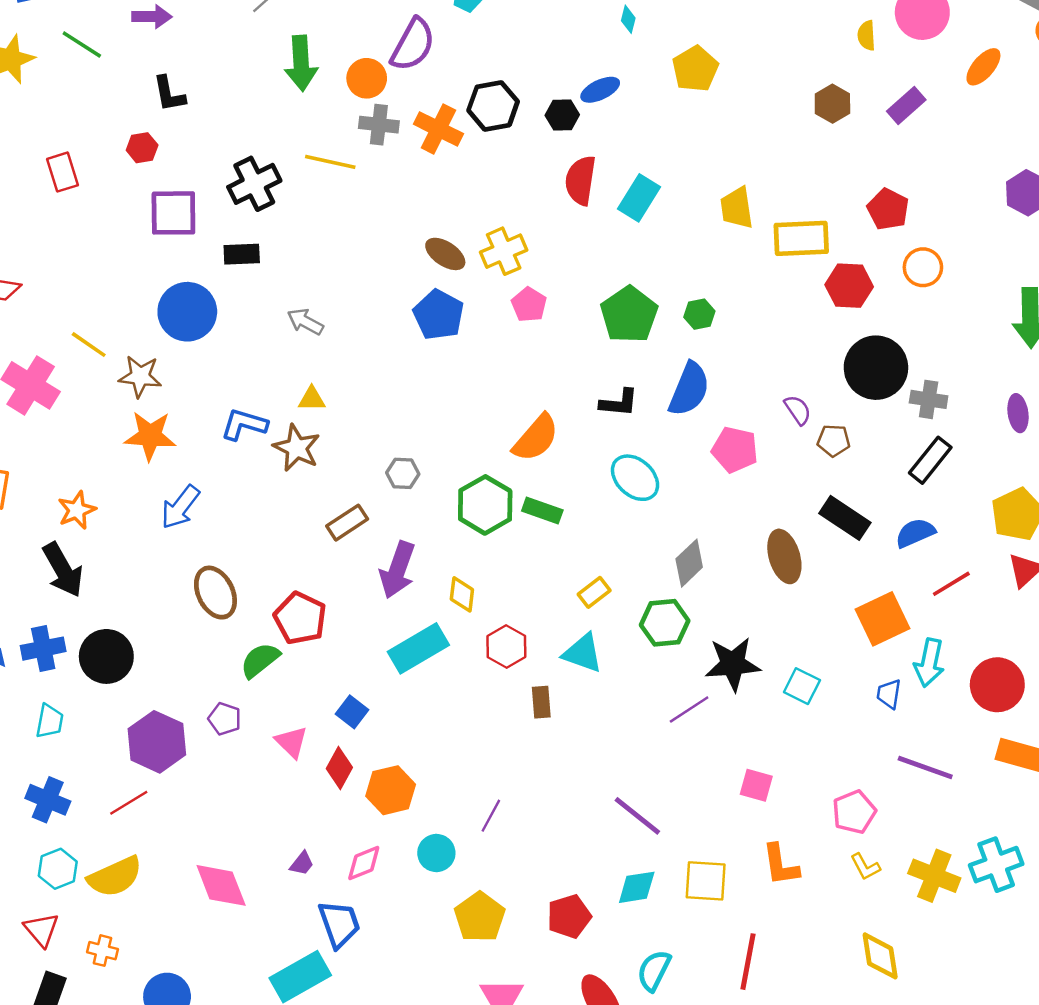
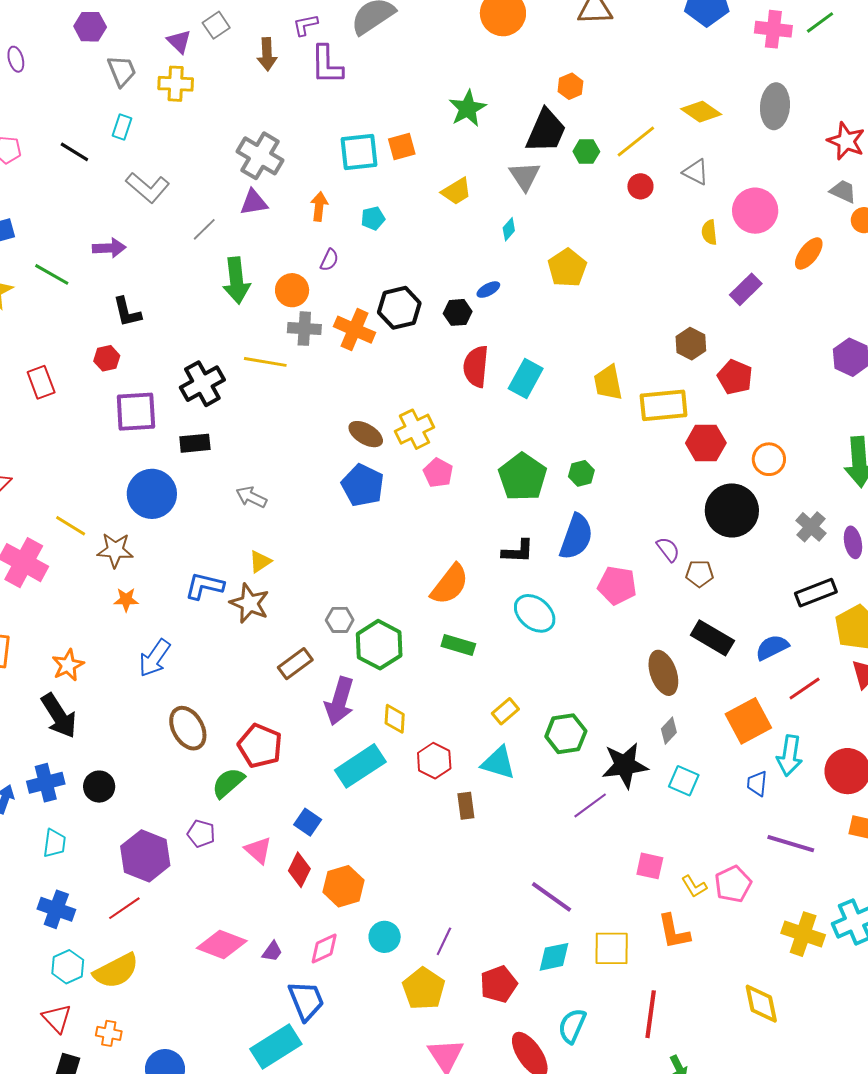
cyan diamond: (628, 19) -> (509, 229), turned 30
purple semicircle: (413, 45) -> (329, 260), size x0.5
blue ellipse: (600, 90) -> (488, 290), size x0.7
brown hexagon: (832, 104) -> (691, 344), moved
orange circle: (923, 267) -> (769, 459), moved
yellow triangle: (312, 399) -> (260, 562), turned -30
gray cross: (929, 399) -> (811, 527), moved, turned 36
orange star: (150, 436) -> (126, 600), size x0.6
black rectangle: (930, 460) -> (816, 593), moved, turned 33
green hexagon: (485, 505) -> (379, 645), moved
gray diamond: (689, 563) -> (669, 731), moved, size x0.7
black circle: (106, 656) -> (99, 787), size x0.7
purple line: (491, 816) -> (444, 941), moved
yellow L-shape: (865, 867) -> (694, 886), moved
pink diamond: (221, 885) -> (222, 945), moved, turned -45

